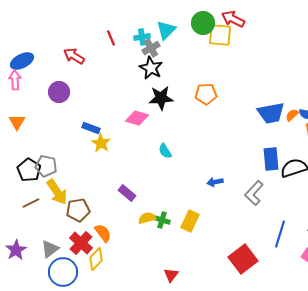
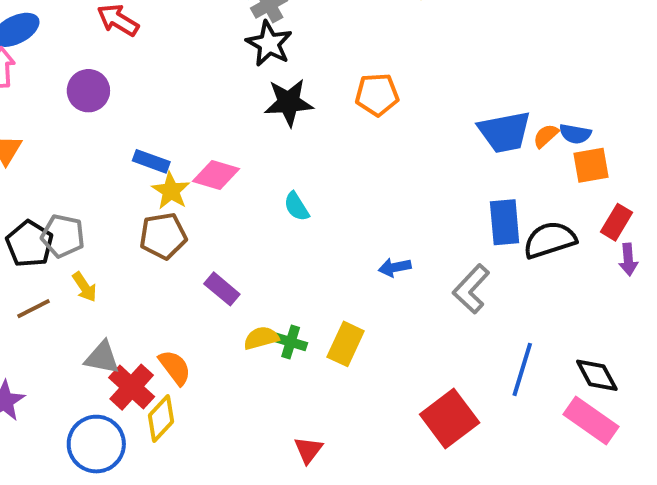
pink diamond: (137, 118) -> (216, 175), moved
yellow arrow: (57, 192) -> (84, 287), size x0.6
brown pentagon: (78, 210) -> (163, 236), moved
gray triangle: (50, 249) -> (102, 358), moved, turned 48

